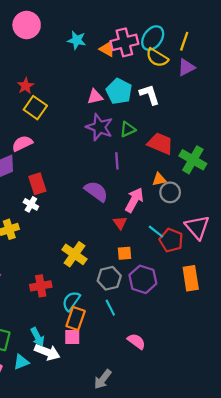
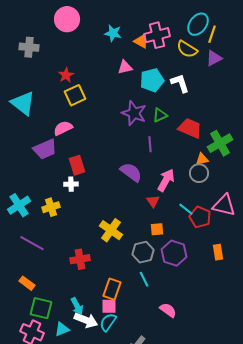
cyan ellipse: (153, 38) -> (198, 24), moved
cyan pentagon: (119, 91) -> (152, 80), turned 30
pink triangle: (95, 97) -> (125, 67), moved
yellow square: (35, 108) -> (75, 95), turned 30
green cross: (193, 160) -> (220, 143), turned 30
orange triangle: (159, 179) -> (202, 159), moved
white cross: (31, 204) -> (71, 184), turned -32
pink triangle: (197, 227) -> (224, 205), turned -35
orange rectangle: (191, 278) -> (218, 252), size x0.7
cyan semicircle: (71, 301) -> (108, 322), moved

